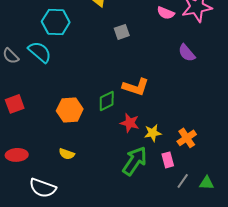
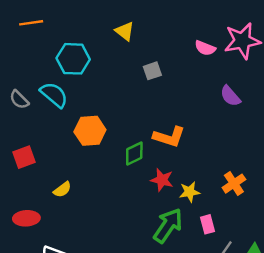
orange hexagon: (70, 110) -> (90, 131), moved
orange cross: (187, 138) -> (234, 184), moved
yellow semicircle: (67, 154) -> (62, 190), moved, turned -56

